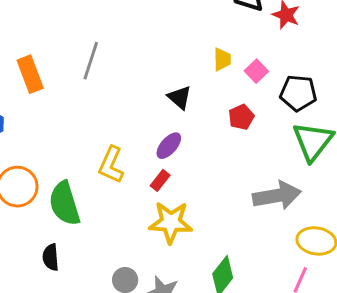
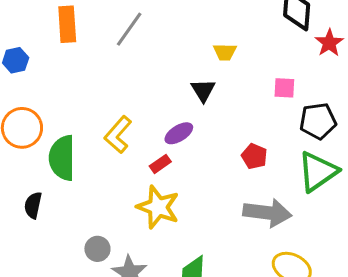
yellow trapezoid: (222, 59) -> (225, 52), moved, turned 75
pink square: (256, 71) -> (284, 88), turned 30
black pentagon: (298, 93) -> (318, 121), turned -30
red pentagon: (241, 117) -> (254, 156), moved, turned 30

